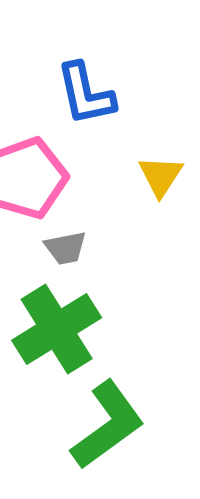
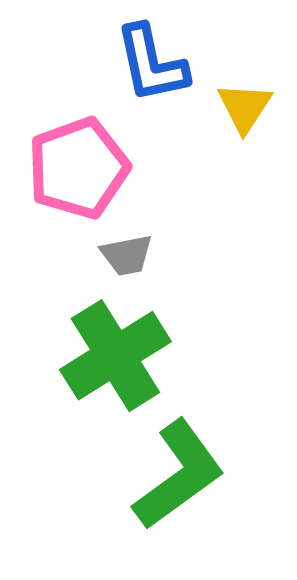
yellow triangle: (161, 176) -> (245, 107), moved

